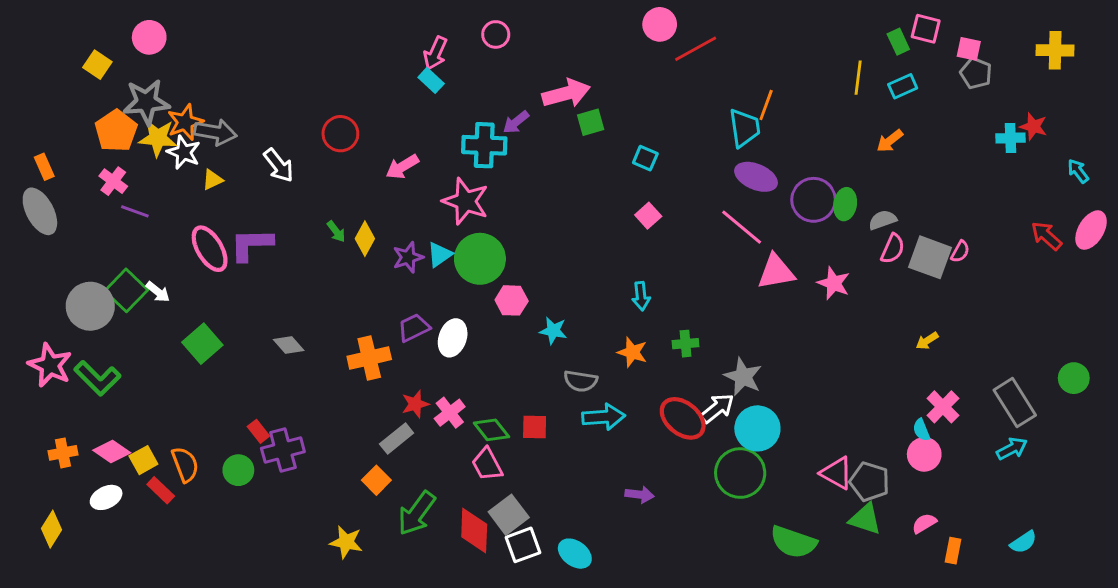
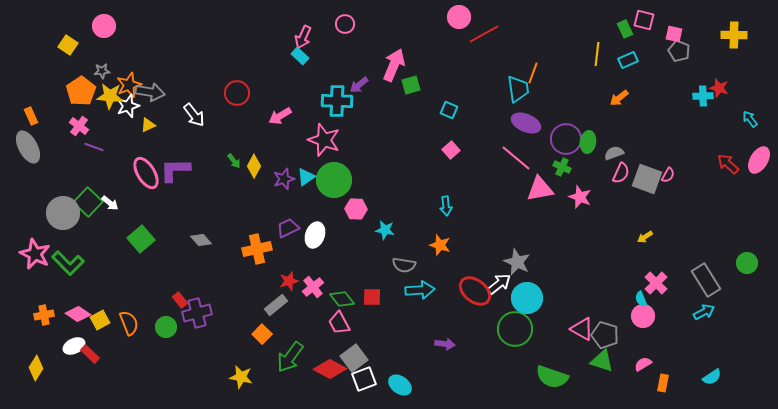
pink arrow: (566, 93) -> (394, 65), turned -52
gray star: (146, 102) -> (102, 71), size x0.5
white star: (184, 152) -> (128, 106), turned 30
green cross: (686, 344) -> (562, 167), moved, turned 30
red rectangle: (161, 490) -> (90, 354), moved
red diamond: (474, 531) -> (330, 369), turned -64

